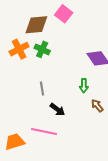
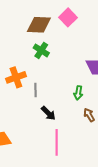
orange cross: (19, 49) -> (16, 77), moved
pink line: (44, 132) -> (57, 142), moved, turned 70

